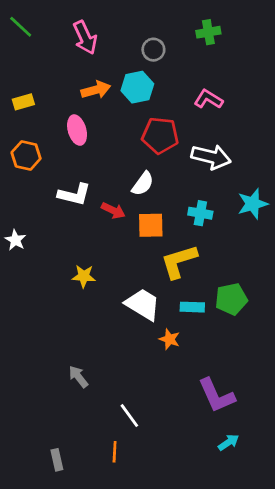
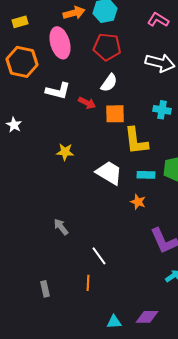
pink ellipse: (77, 130) -> (60, 43), size x1.4
red pentagon: (160, 135) -> (107, 47), moved
orange hexagon: (26, 156) -> (22, 62), size x1.4
cyan cross: (200, 213) -> (162, 110), moved
yellow L-shape: (179, 261) -> (136, 141), turned -80
orange star: (170, 339) -> (138, 202), moved

